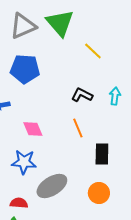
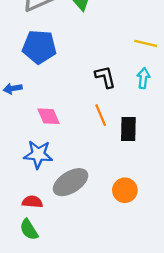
yellow line: (93, 51) -> (146, 43), moved, turned -30
black L-shape: (82, 95) -> (105, 77), turned 50
black rectangle: (102, 154) -> (128, 129), moved

